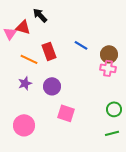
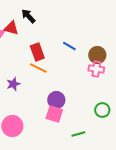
orange line: (29, 59) -> (38, 68), moved
purple circle: (52, 86) -> (56, 100), moved
green line: (112, 133) -> (78, 134), moved

